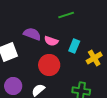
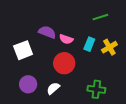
green line: (66, 15) -> (100, 17), moved
yellow cross: (94, 58) -> (109, 47), moved

